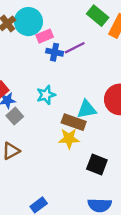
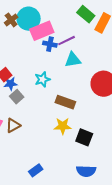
pink rectangle: (45, 36) -> (42, 31), size x1.6
cyan triangle: (87, 109) -> (73, 60), moved
yellow star: (69, 138) -> (63, 126), moved

